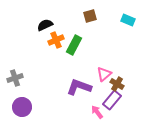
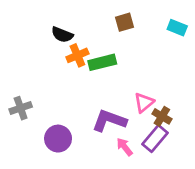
black semicircle: (45, 25) -> (62, 35), turned -133
green rectangle: (74, 45) -> (102, 62), turned 48
purple circle: (22, 107) -> (58, 139), moved
pink arrow: (97, 112) -> (125, 147), moved

